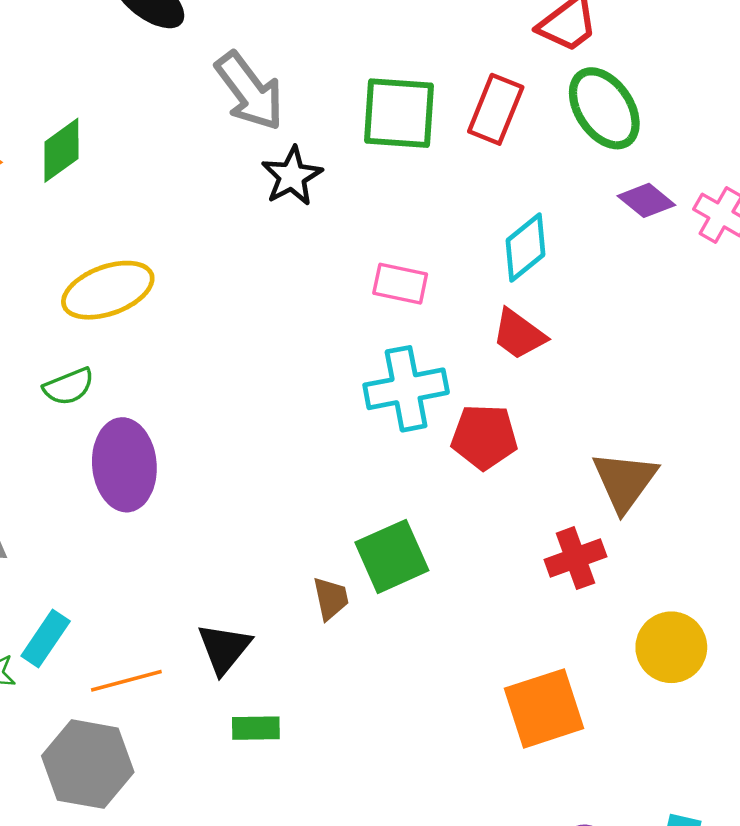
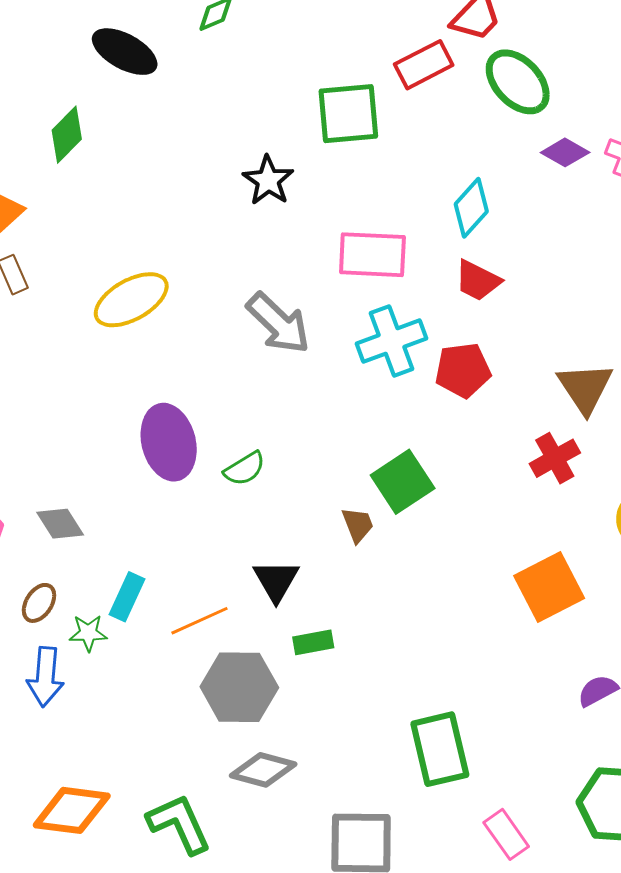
gray arrow: (250, 91) -> (278, 323), moved
red rectangle: (496, 109) -> (424, 65), moved, turned 50
green diamond: (61, 150) -> (67, 135), moved
pink rectangle: (400, 284) -> (372, 255), size x1.5
green semicircle: (69, 387) -> (245, 469), moved
gray hexagon: (88, 764) -> (239, 687), moved

